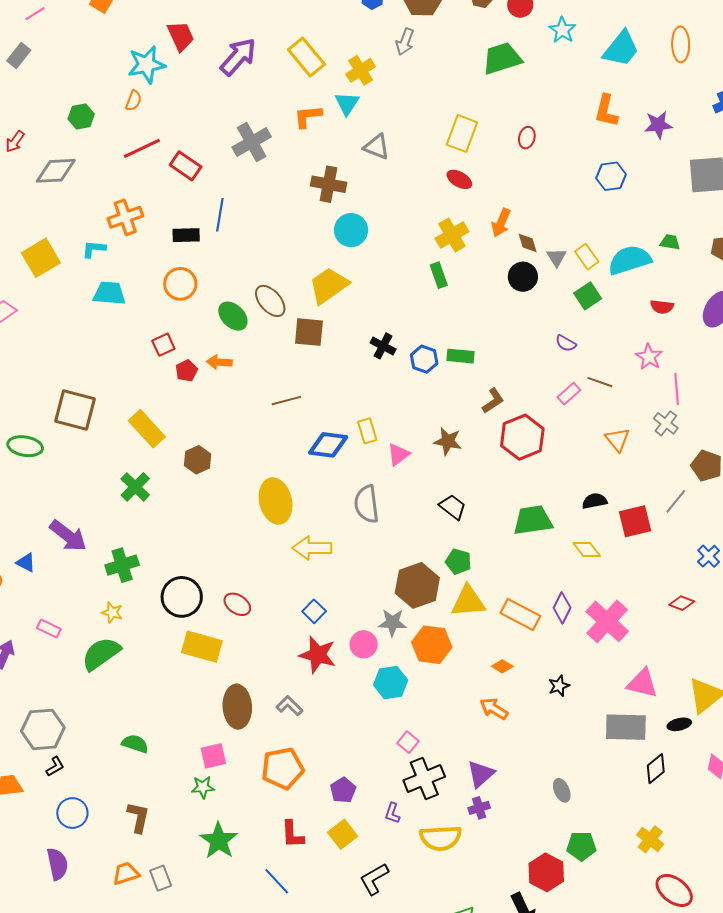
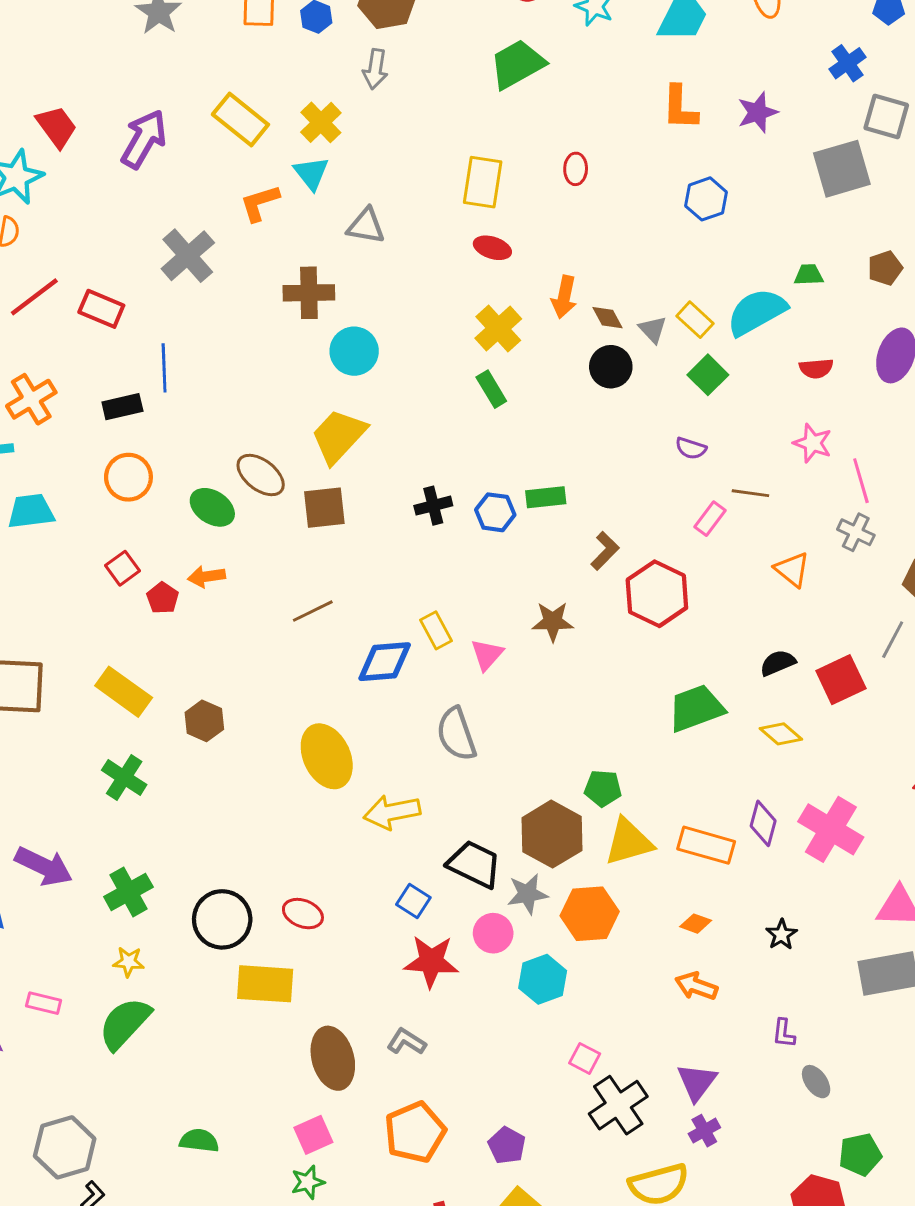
black cross: (383, 346) -> (433, 506), turned -30
black trapezoid: (453, 507) -> (474, 864), moved, size x1.4
purple L-shape: (392, 813) -> (784, 1033), moved

